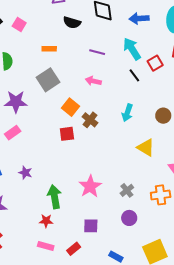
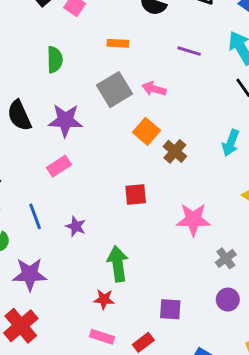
pink arrow: (93, 81) -> (154, 89), moved
red square: (67, 134) -> (136, 194), moved
pink star: (90, 186) -> (193, 220), moved, turned 30

